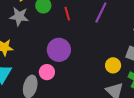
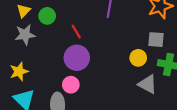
red line: (67, 14) -> (76, 31), moved

